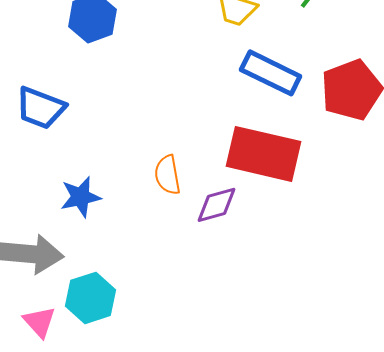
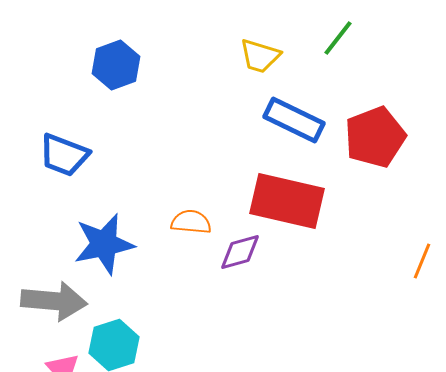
orange semicircle: (168, 175) -> (191, 222), turned 105
blue star: (81, 197) -> (104, 244), size x1.5

